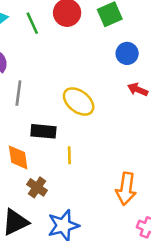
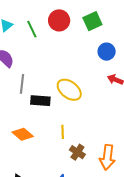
black rectangle: (43, 131) -> (40, 101), moved
orange diamond: (18, 157) -> (23, 134), turned -40
brown cross: (37, 187) -> (77, 152), moved

